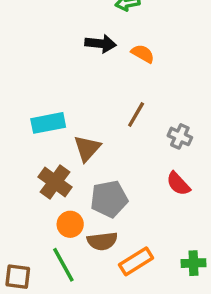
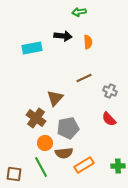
orange semicircle: (143, 54) -> (88, 42), turned 56
brown line: (136, 114) -> (84, 78), turned 35
cyan rectangle: (48, 123) -> (32, 48), moved

